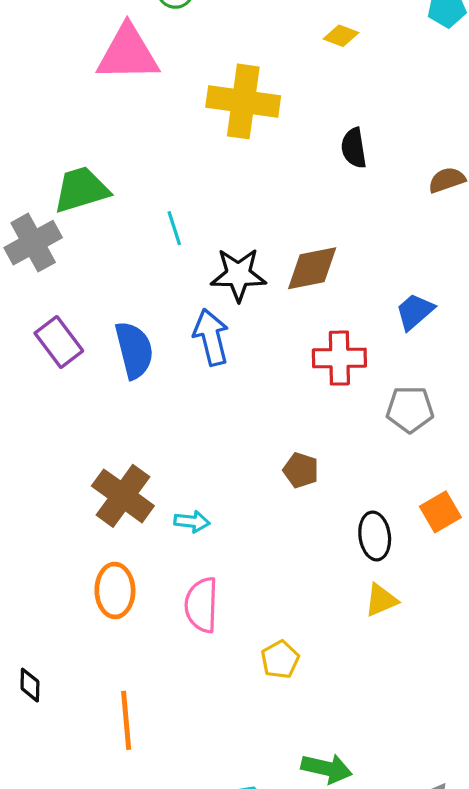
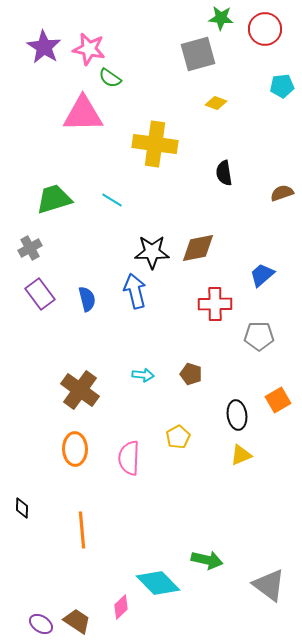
cyan line: (174, 228) -> (112, 200), moved, turned -40
gray cross: (33, 243) -> (30, 248), moved, size x0.7
blue semicircle: (134, 350) -> (87, 299), size x0.7
cyan arrow: (192, 522) -> (143, 375), moved
yellow pentagon: (280, 659) -> (178, 437), moved

